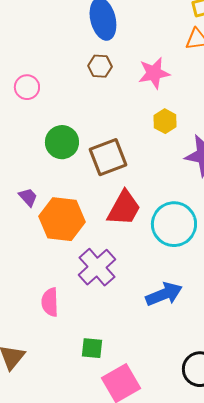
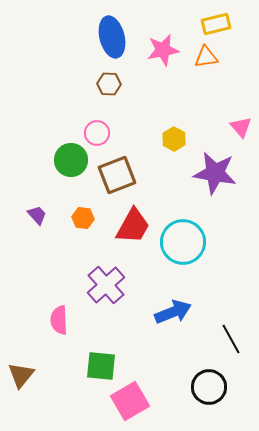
pink star: (154, 73) -> (163, 50), moved
pink circle: (27, 87) -> (97, 133), moved
orange hexagon: (62, 219) -> (83, 218), moved, size x0.5
green square: (92, 348) -> (101, 366), size x1.4

